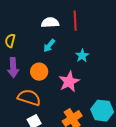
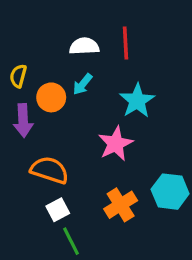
cyan star: (82, 56) -> (137, 101), size x1.5
orange circle: (39, 72) -> (51, 97), moved

